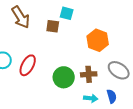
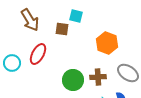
red ellipse: (28, 65) -> (38, 54), moved

